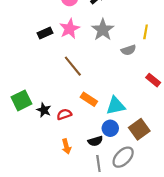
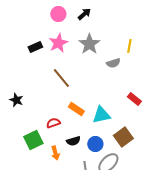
red rectangle: (153, 80) -> (134, 99), moved
green square: (21, 100) -> (33, 140), moved
black star: (44, 110) -> (16, 100), moved
blue circle: (110, 128) -> (95, 144), moved
black semicircle: (95, 141) -> (73, 141), moved

